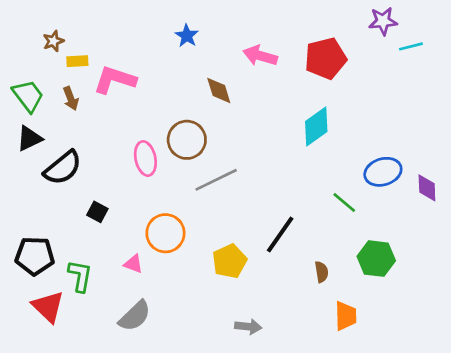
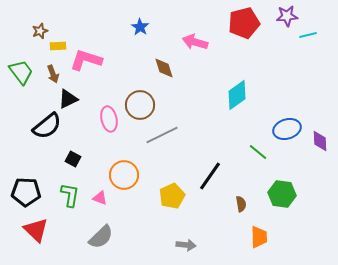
red pentagon: (326, 58) -> (244, 23), moved
black triangle: (29, 138) -> (68, 99), moved
green L-shape: (80, 276) -> (70, 195), moved

